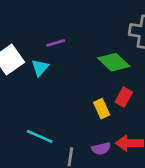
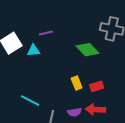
cyan triangle: (40, 68) -> (33, 50), turned 40
red rectangle: (124, 97) -> (97, 86), moved, turned 40

